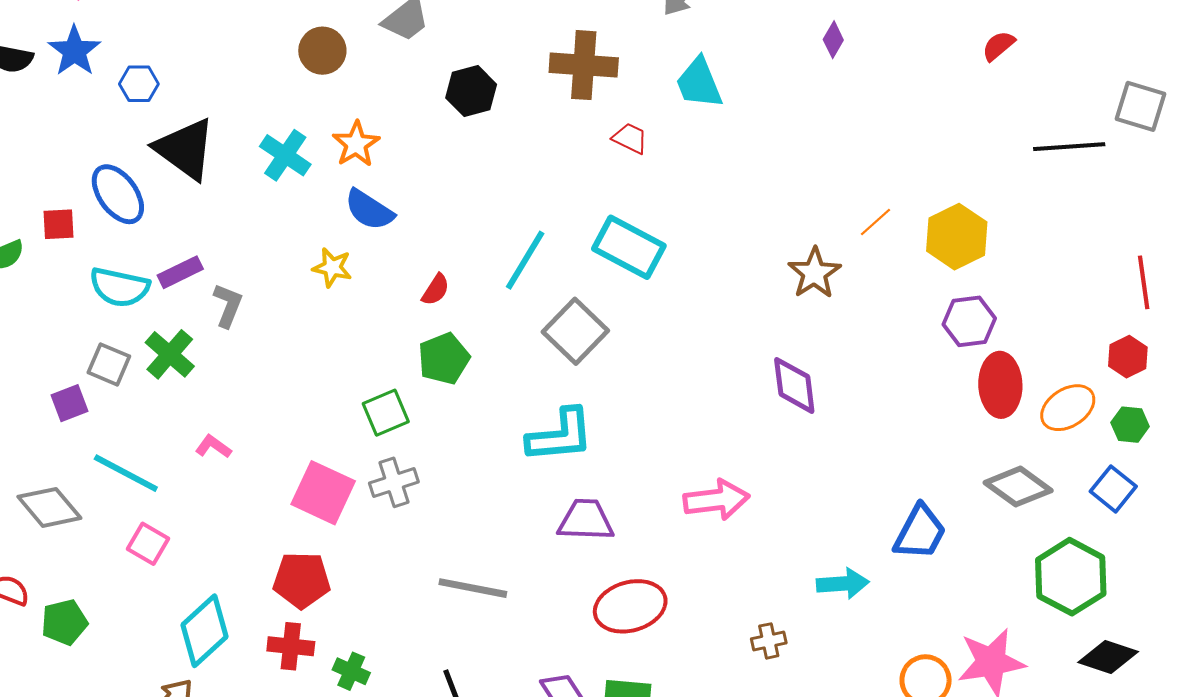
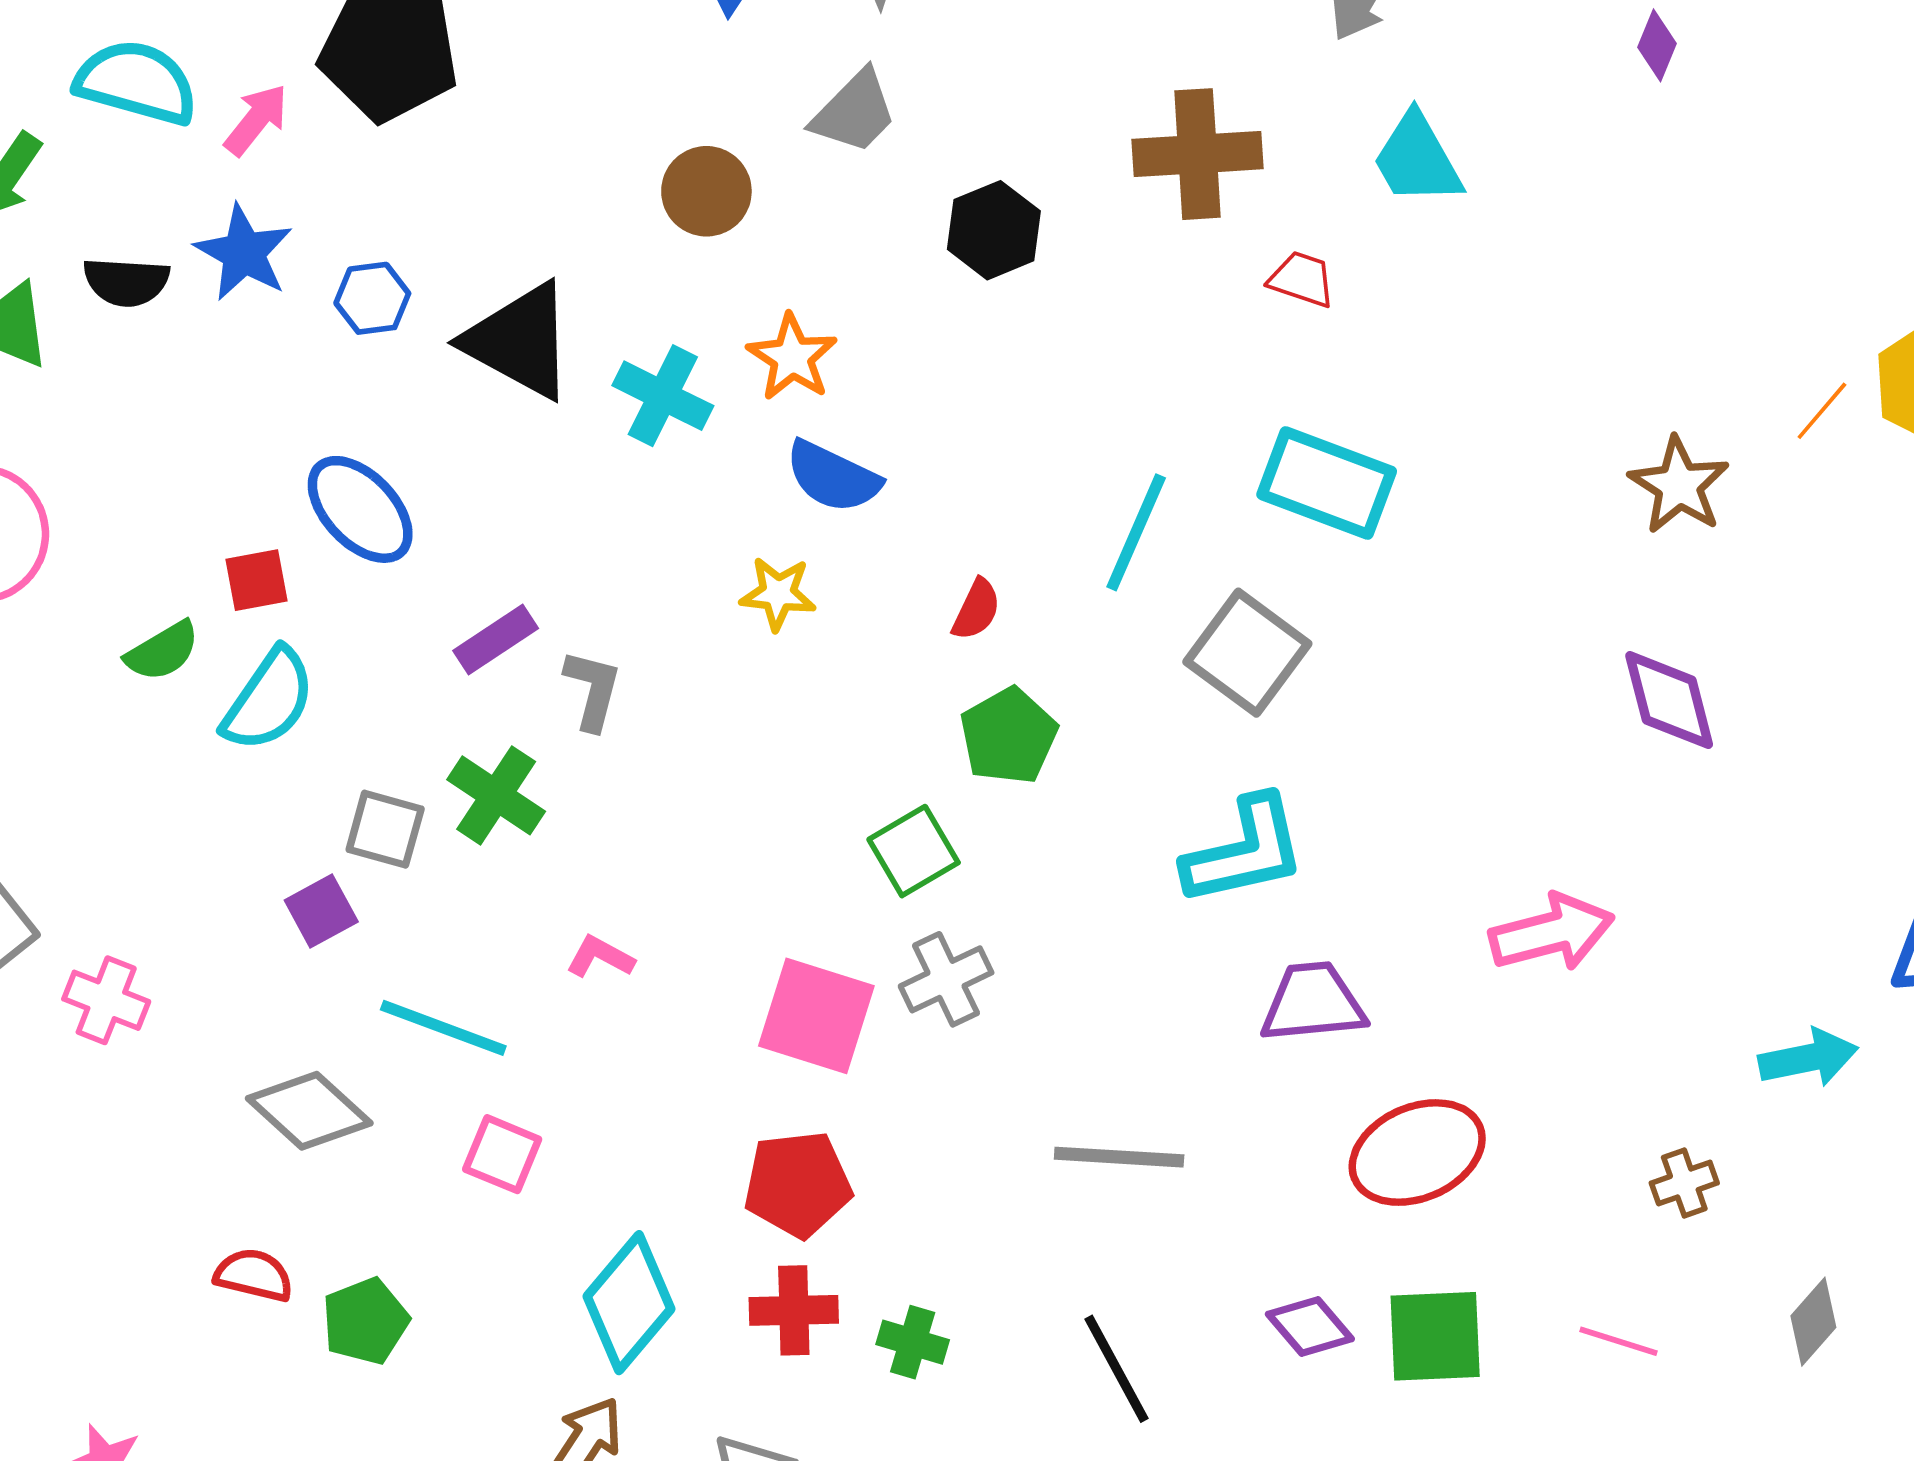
black triangle: (185, 149) -> (520, 341), moved
orange line: (875, 222) -> (1822, 411), moved
cyan semicircle: (120, 287) -> (269, 700), moved, turned -60

